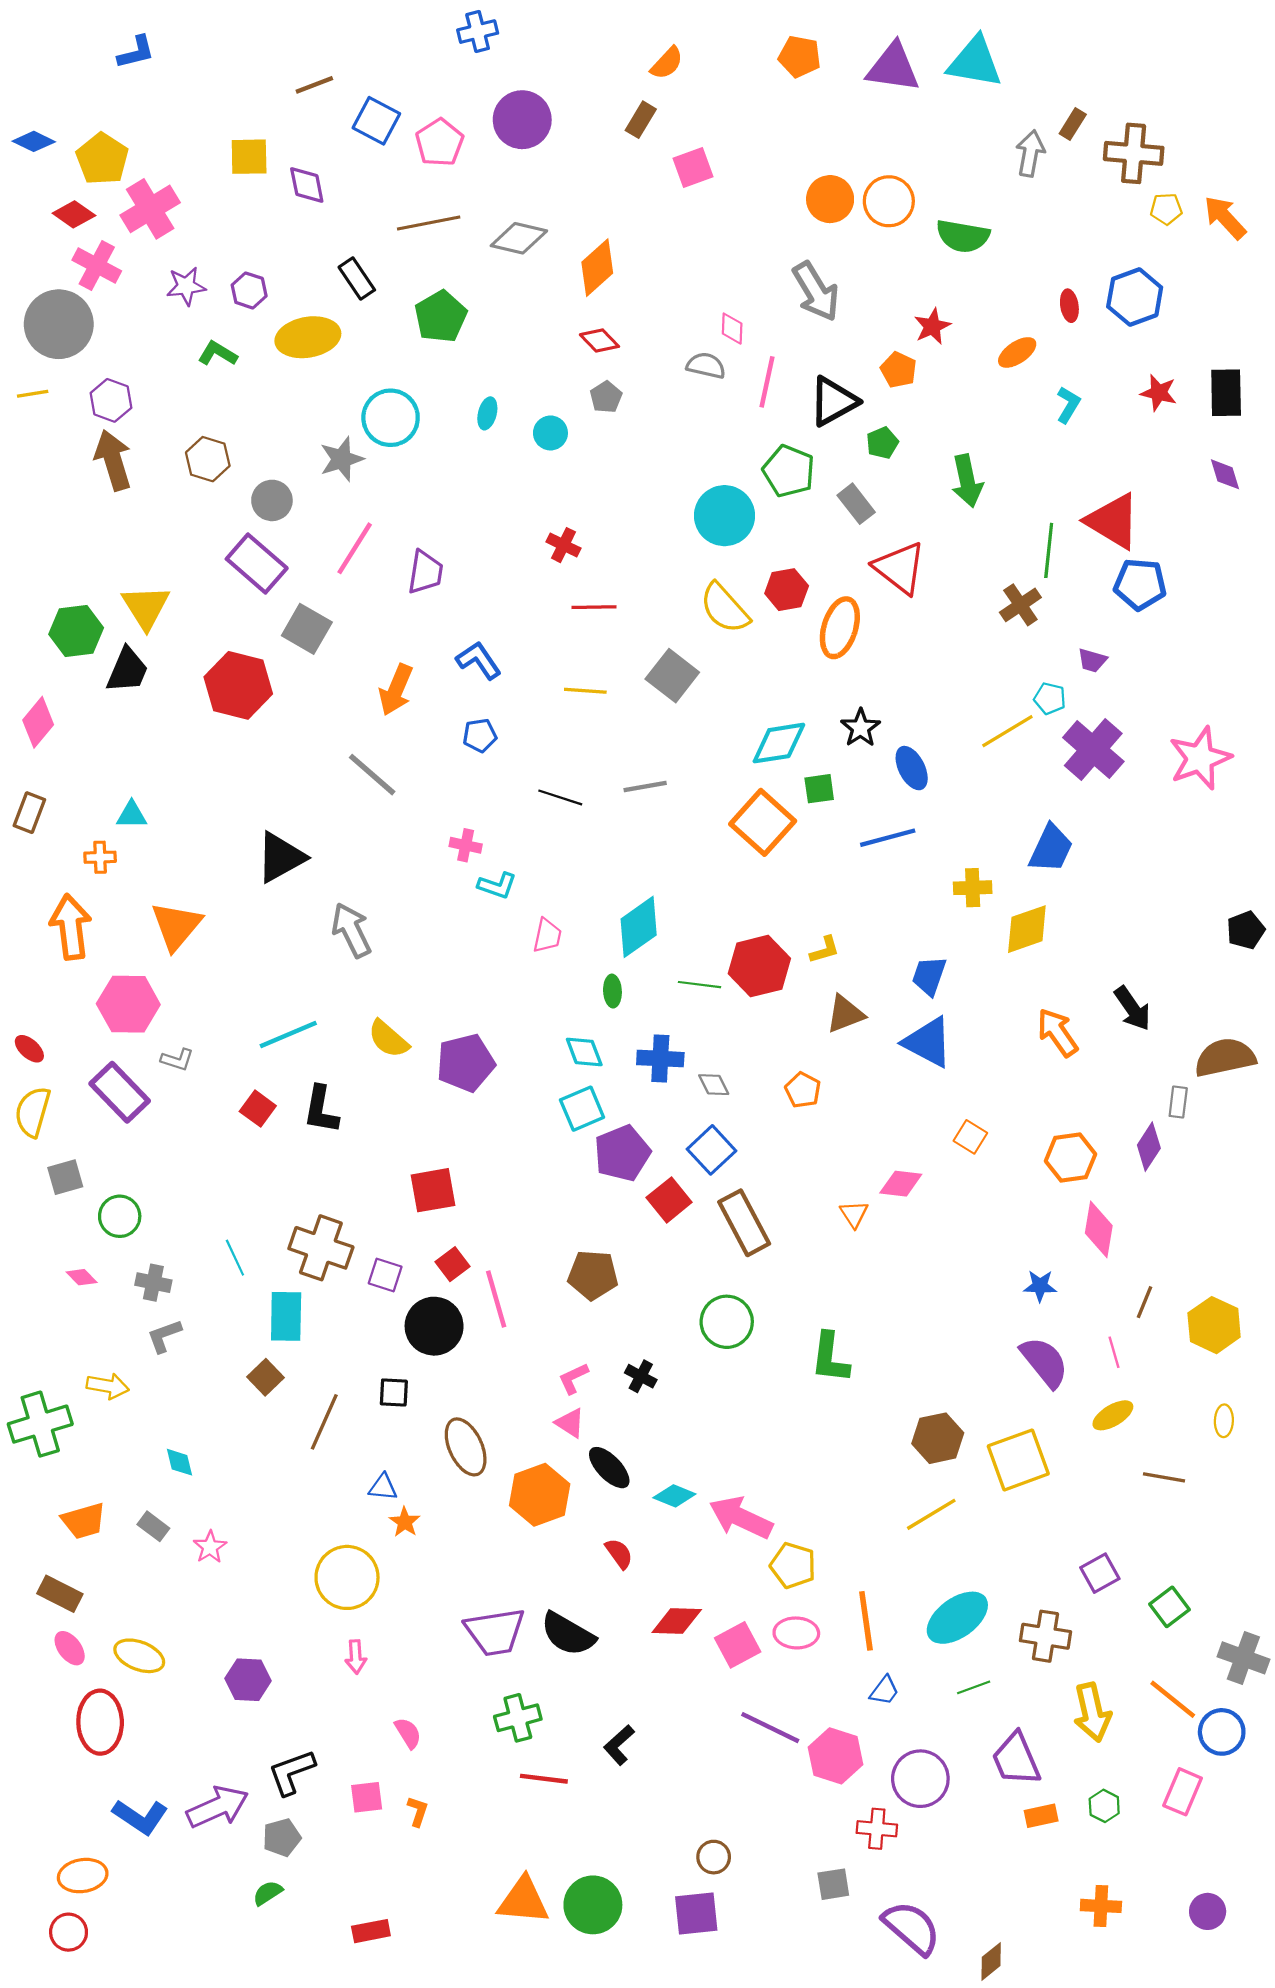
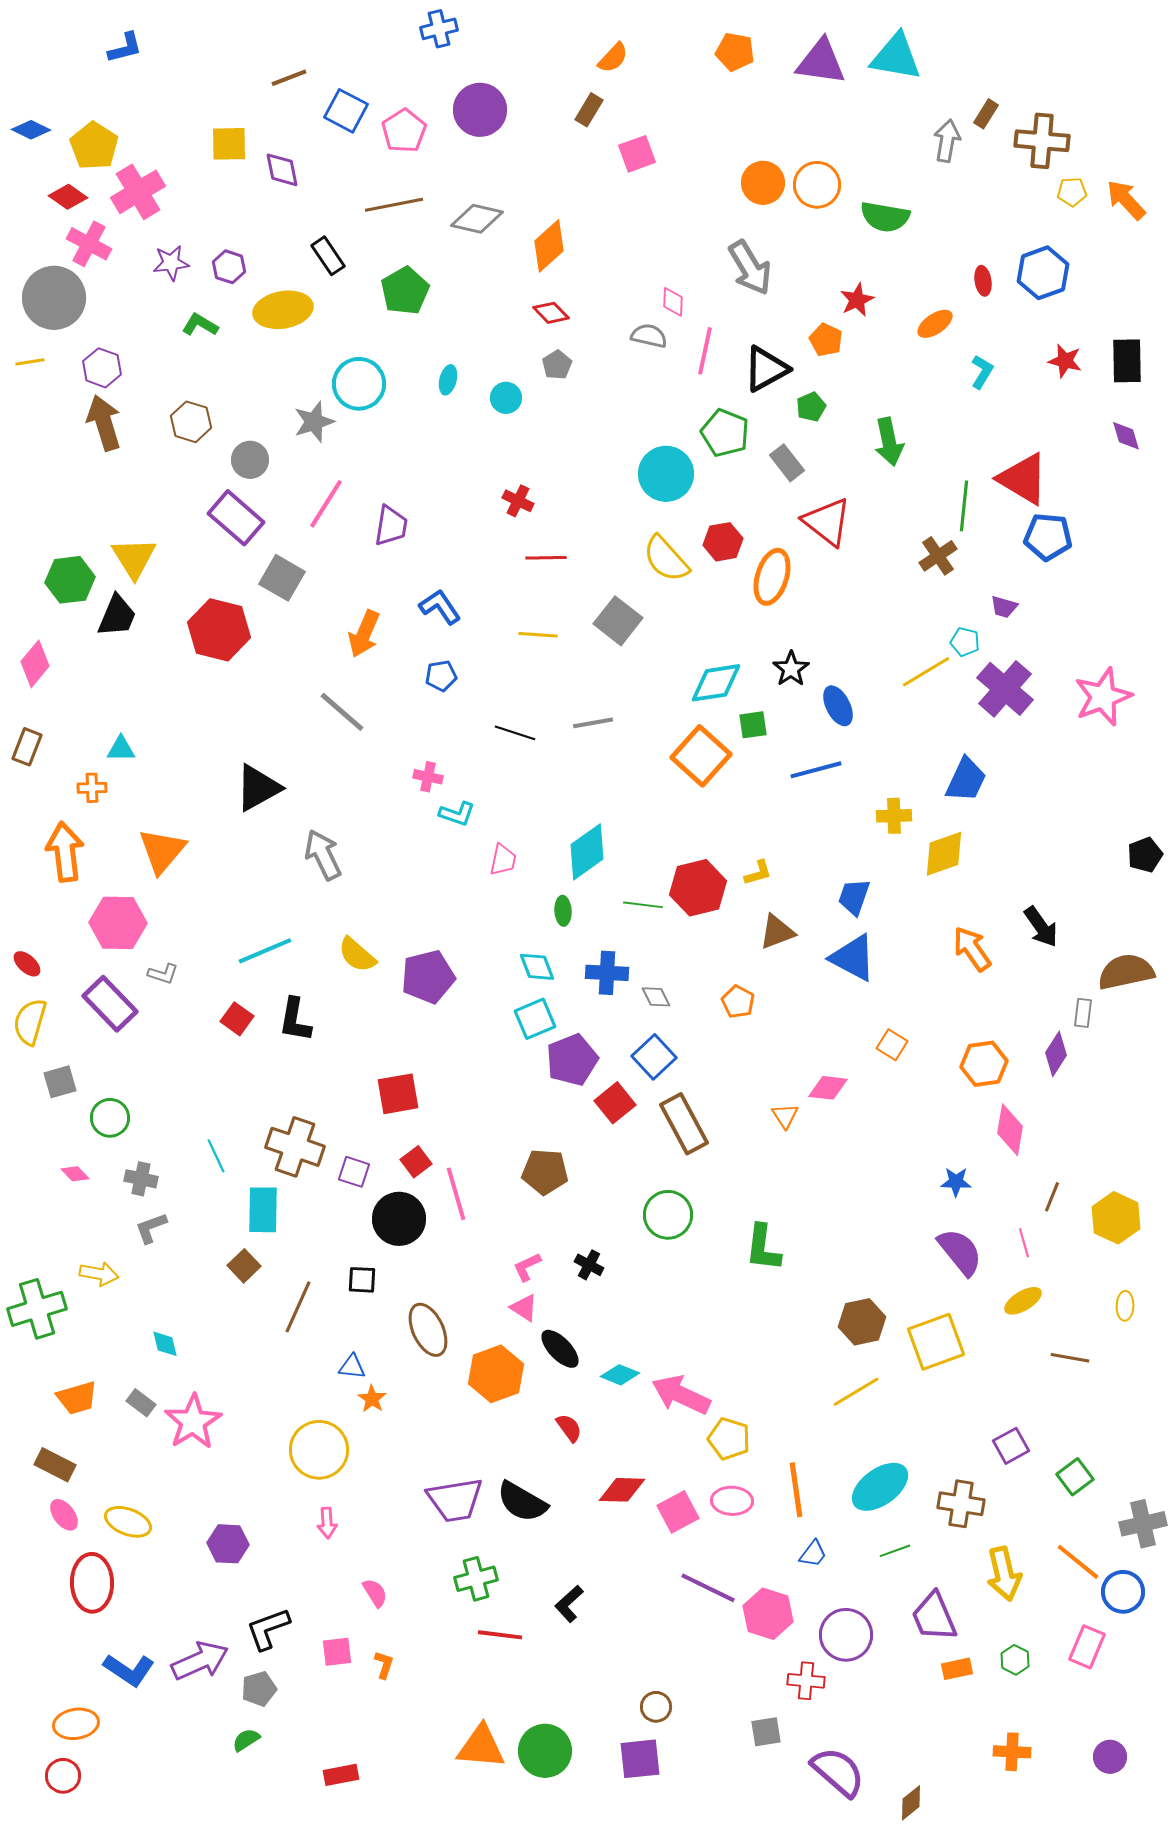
pink star: (210, 1547) -> (193, 1422), size x1.8
gray cross: (1243, 1658) -> (1143, 1524), turned -33

